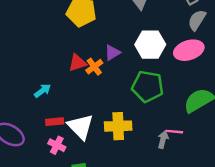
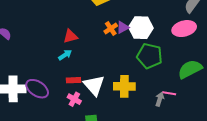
white hexagon: (150, 45) -> (141, 28), moved
red triangle: (77, 63) -> (70, 36), moved
orange cross: (94, 67) -> (111, 28), moved

